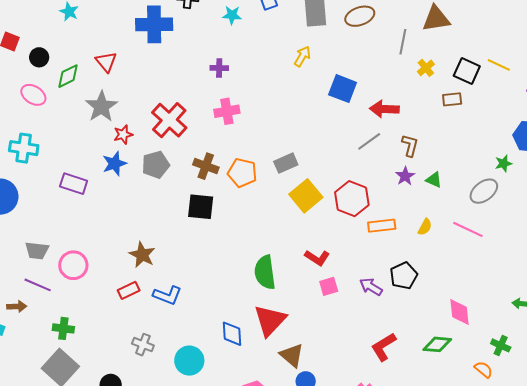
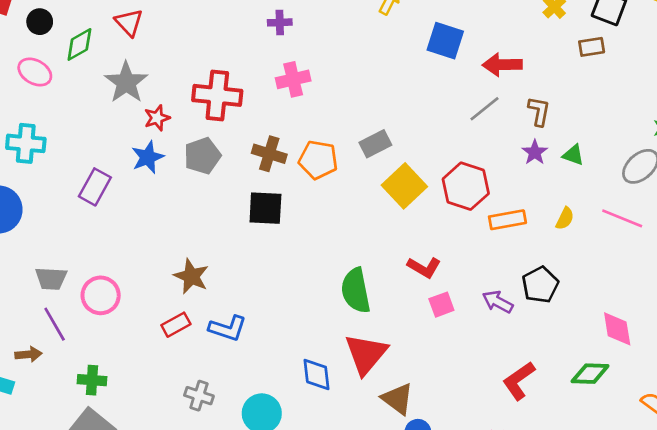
red cross: (169, 120) -> (217, 95), turned -33
purple rectangle: (74, 184) -> (95, 187), turned -76
purple line: (38, 285) -> (55, 324), turned 40

